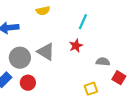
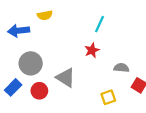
yellow semicircle: (43, 11) -> (45, 15), moved
gray triangle: (46, 52) -> (66, 78), moved

